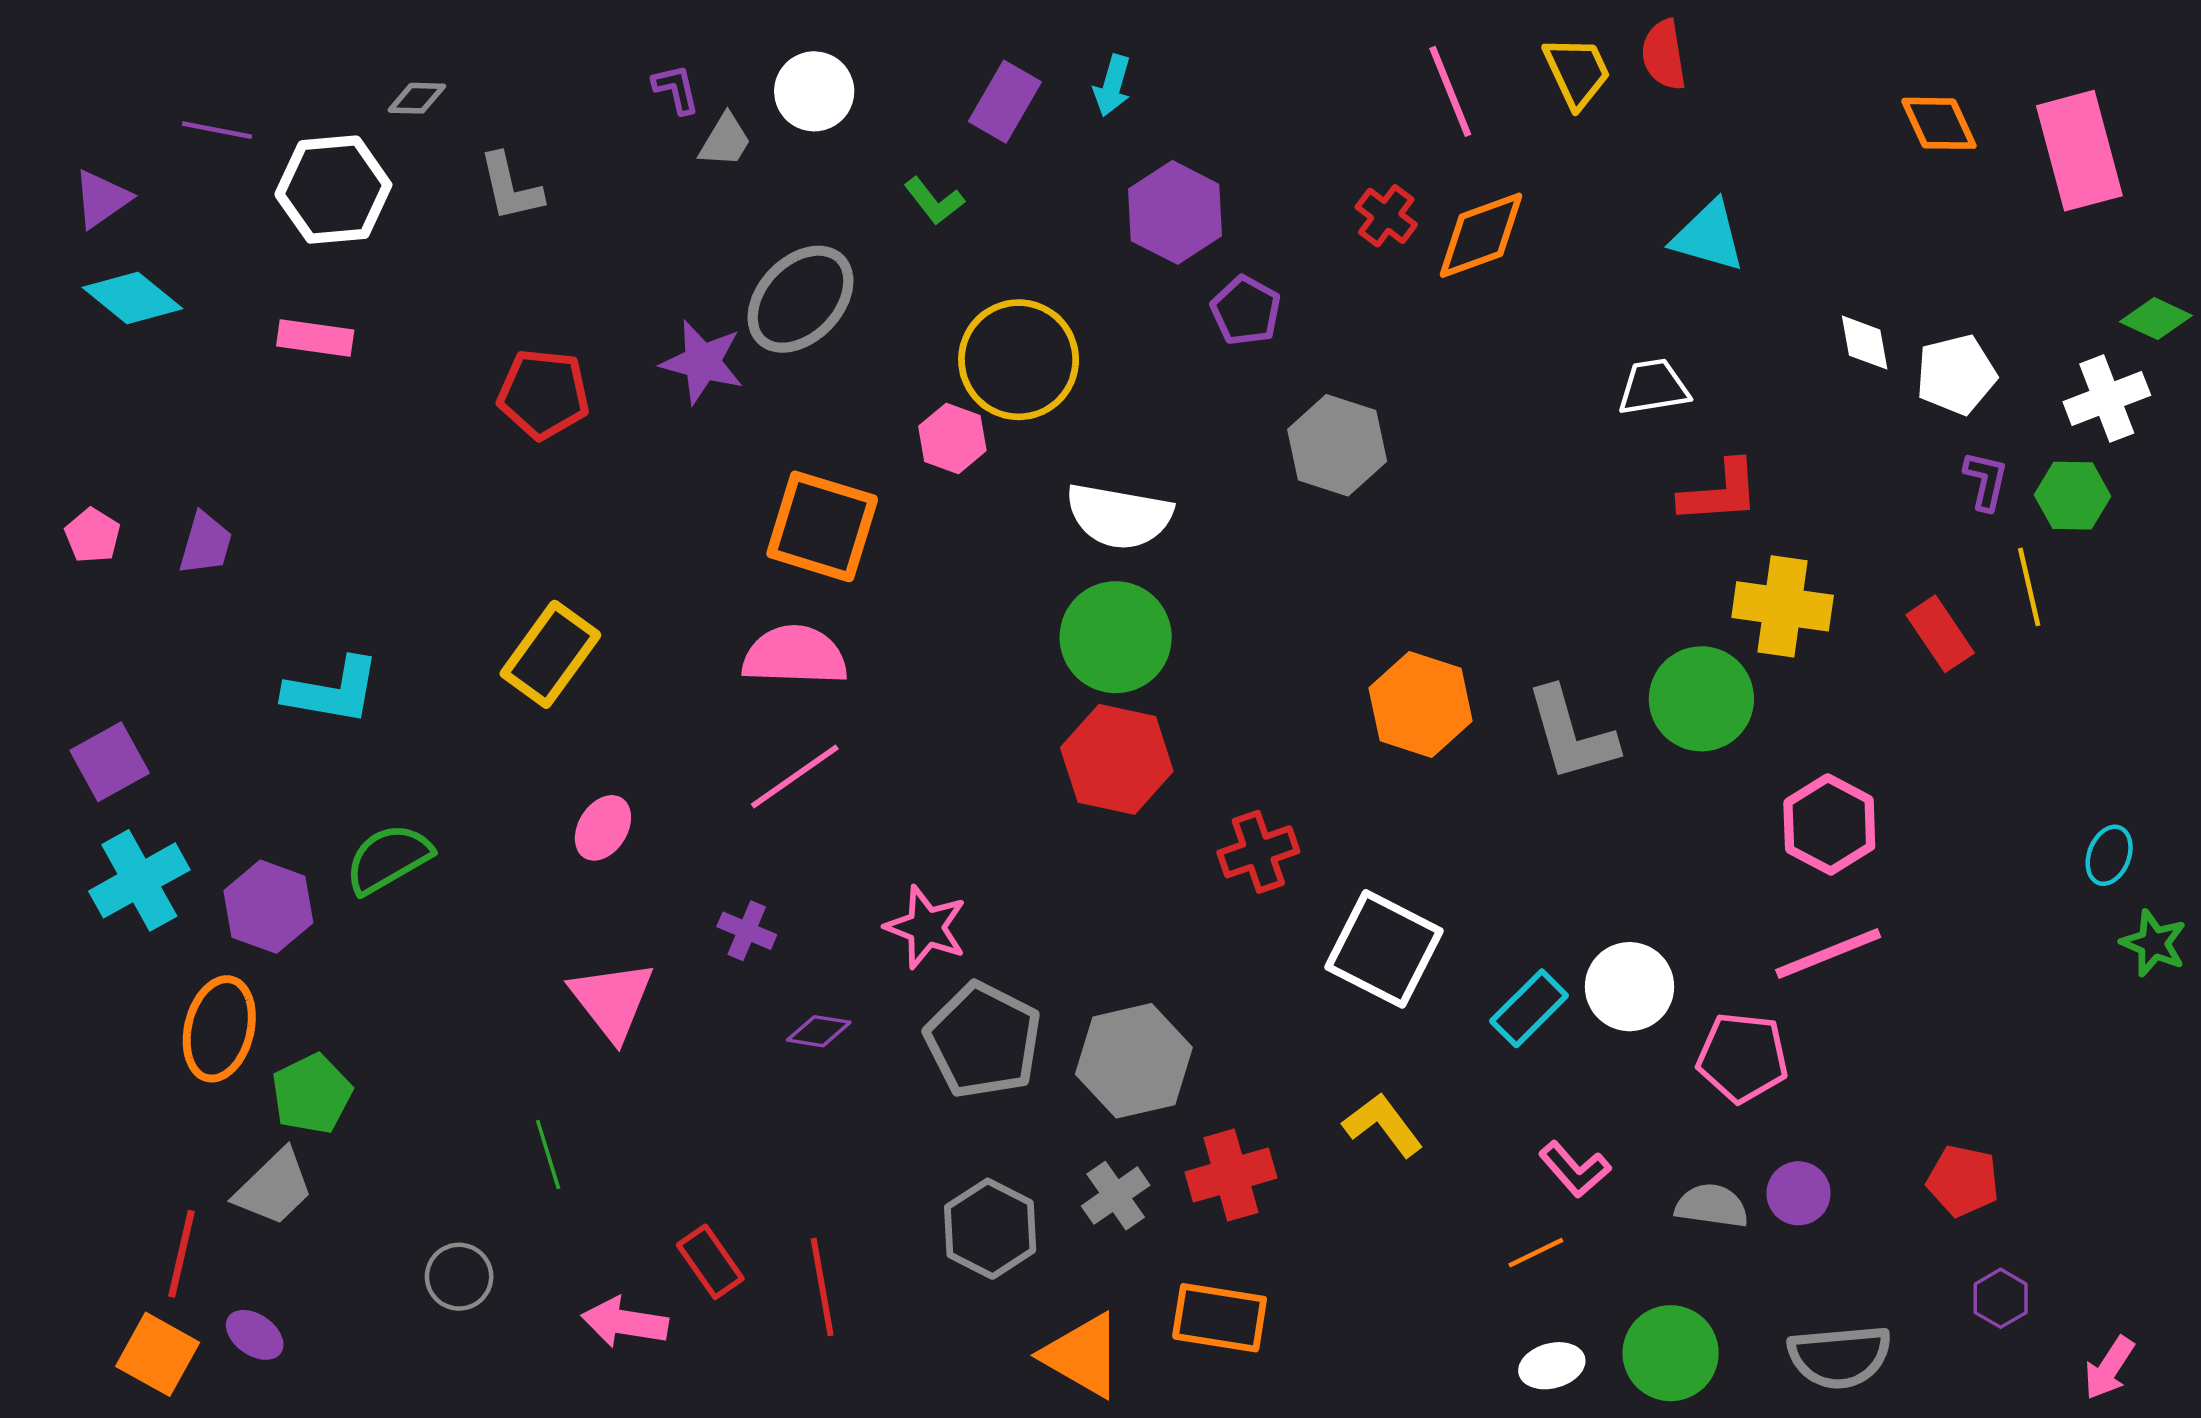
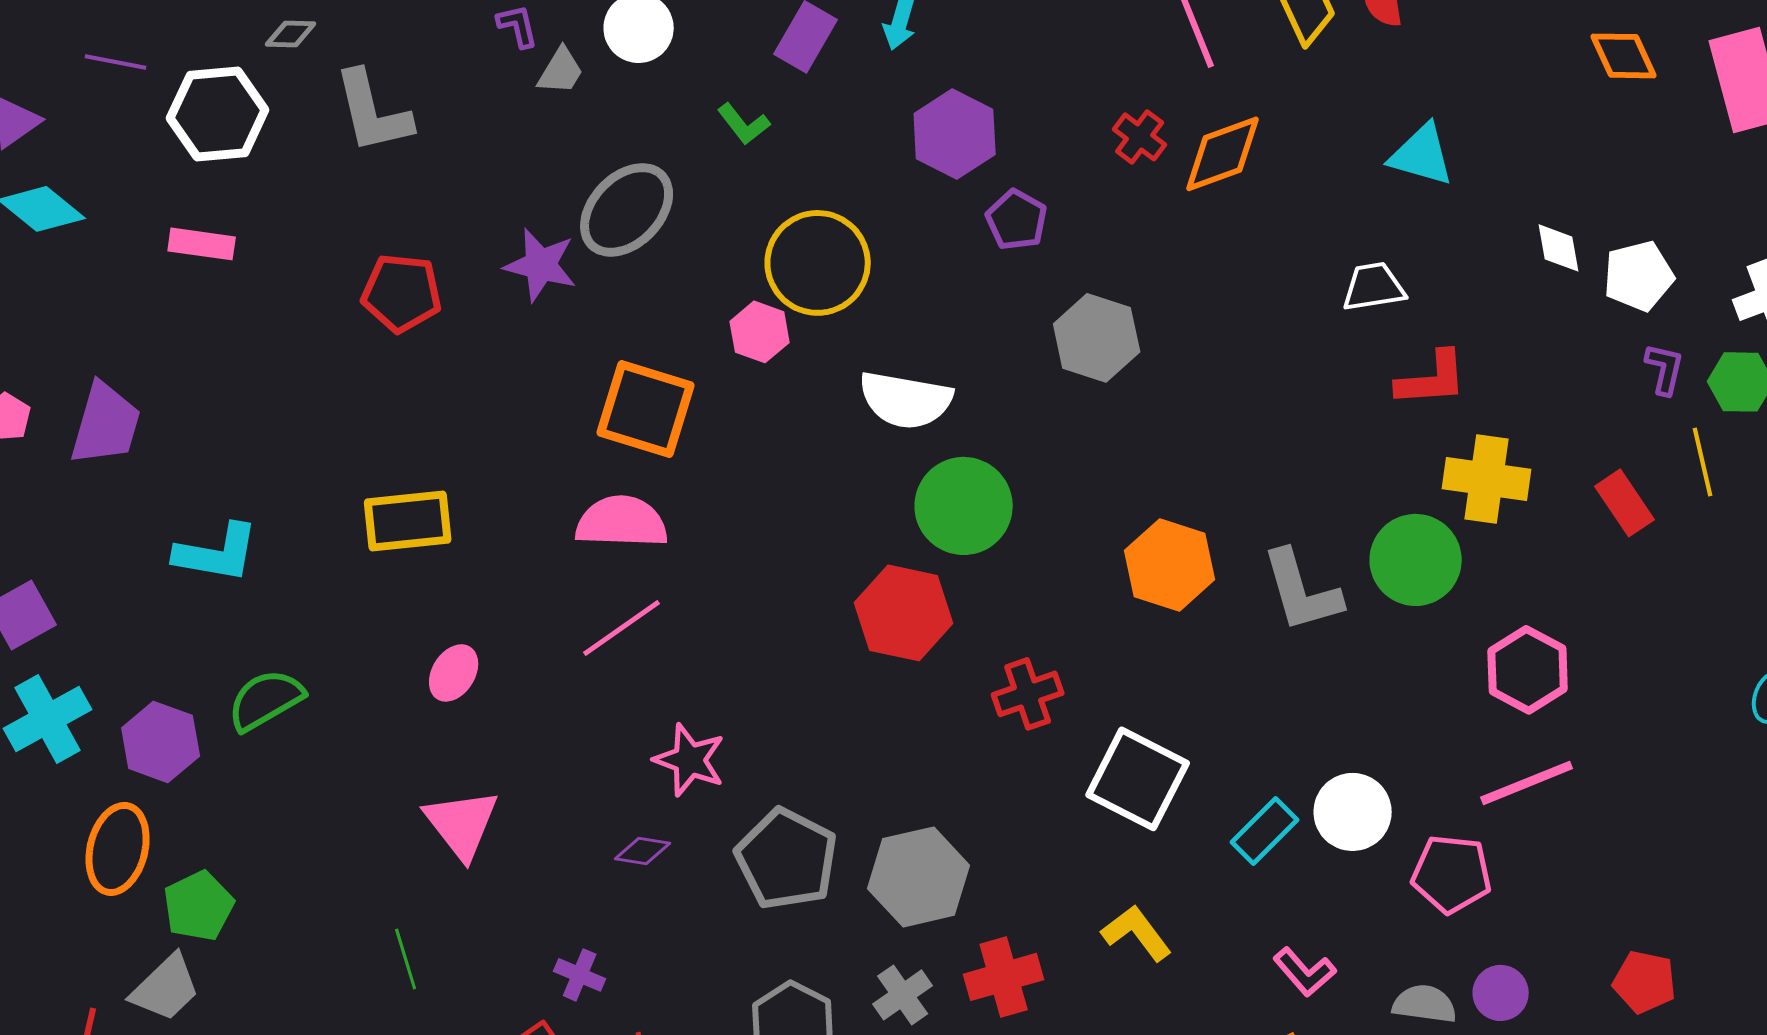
gray L-shape: (510, 187) -> (373, 112), size x1.4
purple trapezoid: (206, 544) -> (106, 424), size x1.5
green circle: (1116, 637) -> (964, 506), moved
yellow rectangle: (550, 654) -> (408, 521), turned 48
pink star: (926, 927) -> (690, 760), moved
purple cross: (747, 931) -> (580, 975), moved

